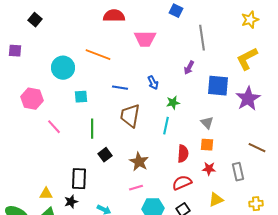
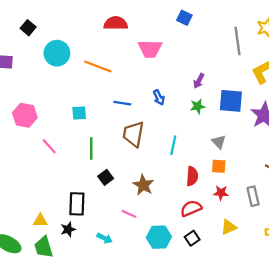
gray line: (202, 38) -> (238, 41), moved
cyan circle: (63, 68) -> (57, 53), moved
green star: (173, 103) -> (198, 106), moved
pink line: (136, 188) -> (129, 214), moved, turned 40

